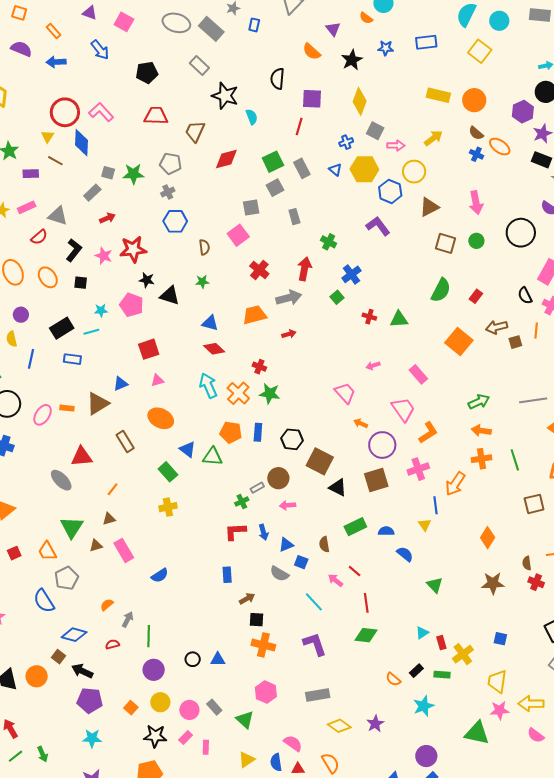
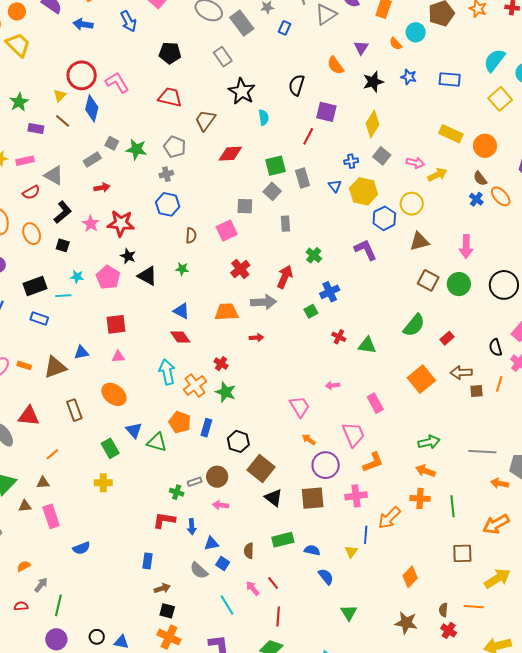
pink arrow: (396, 145) -> (415, 163), moved
gray square: (275, 188) -> (272, 191), turned -30
green circle: (476, 241) -> (459, 284), size x1.5
green cross: (242, 502) -> (177, 492), turned 32

